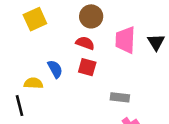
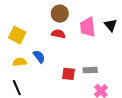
yellow square: (35, 19) -> (17, 35), moved, turned -30
red square: (87, 67) -> (68, 74), moved
yellow semicircle: (33, 83) -> (20, 62), moved

